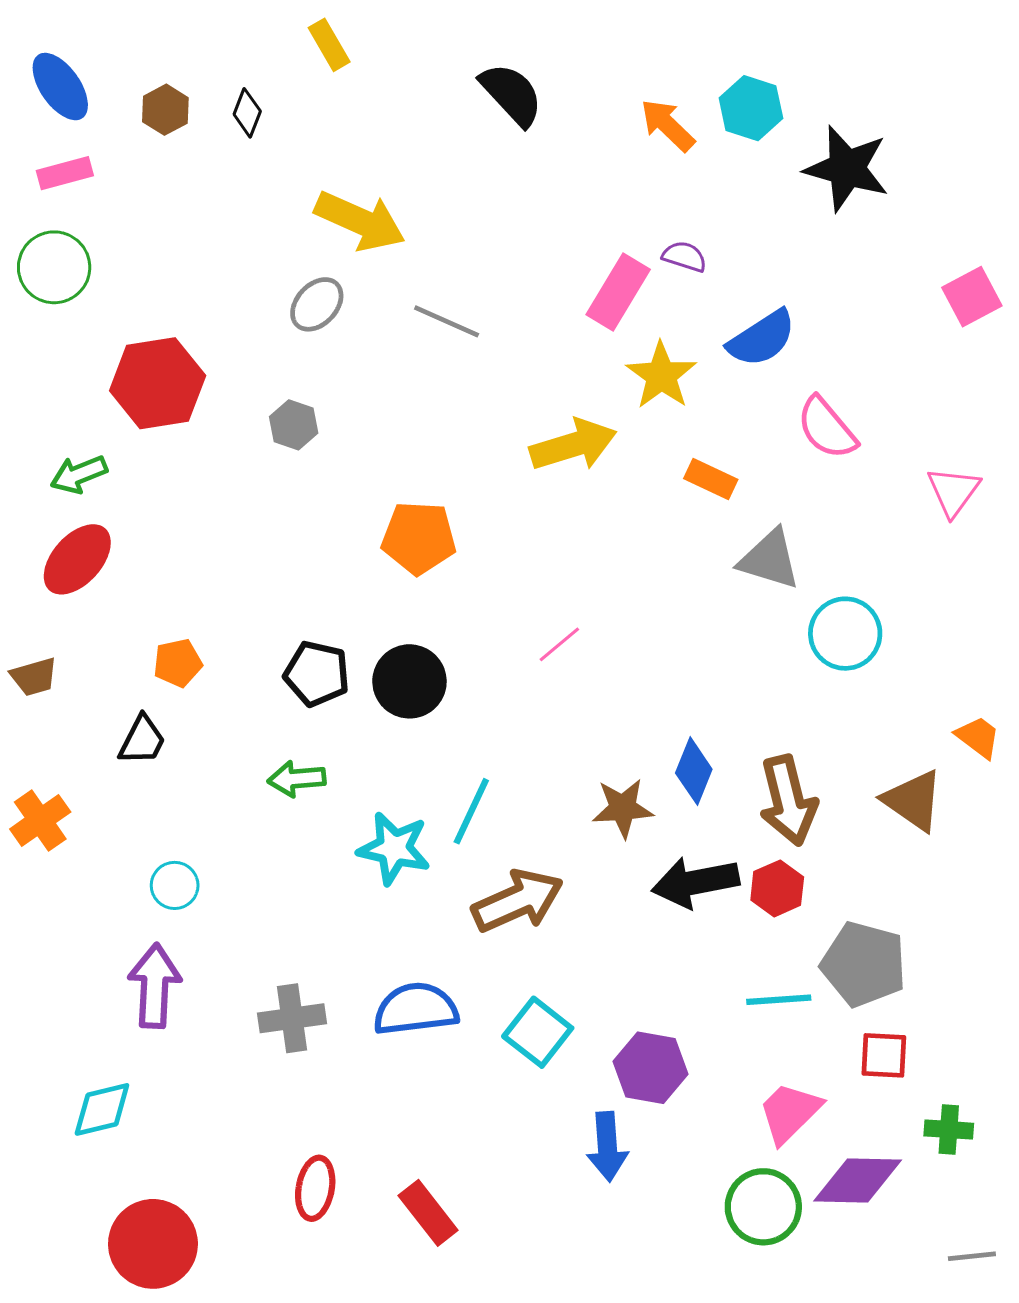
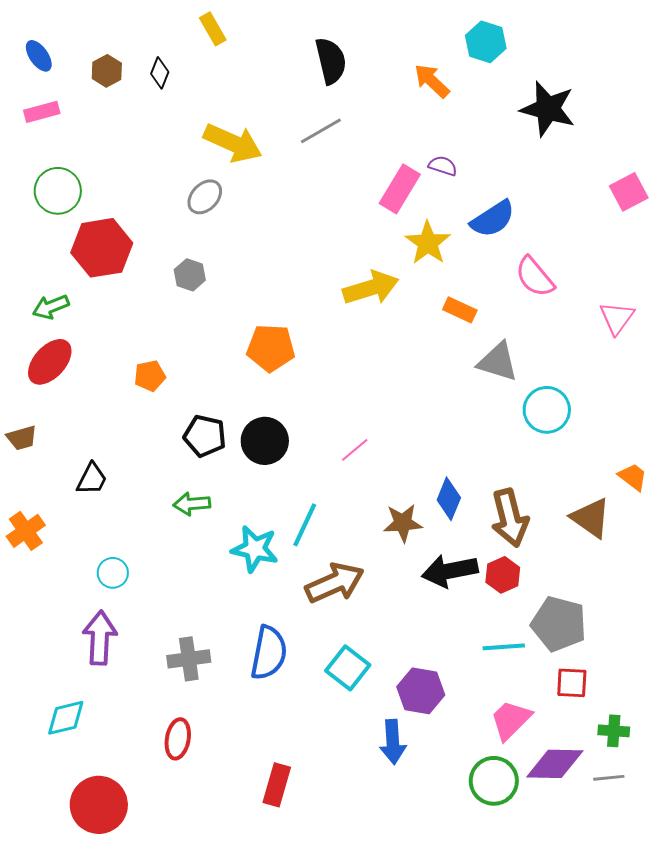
blue ellipse: (60, 87) -> (39, 56), size x0.7
black semicircle: (511, 94) -> (331, 61), turned 30
cyan hexagon: (751, 108) -> (486, 42), moved
green circle: (54, 267) -> (58, 191), moved
gray line: (447, 321) -> (321, 131), moved, turned -54
pink line: (559, 644) -> (355, 450), moved
orange pentagon: (178, 663) -> (150, 376), moved
blue semicircle: (416, 1009) -> (269, 653), turned 108
red ellipse: (315, 1188) -> (178, 739), moved
red rectangle: (428, 1213) -> (277, 785), turned 54
gray line: (972, 1256) -> (609, 778), moved

